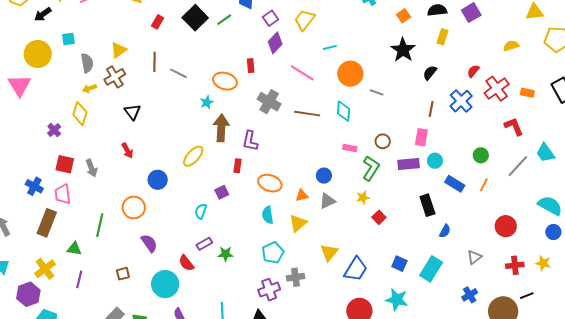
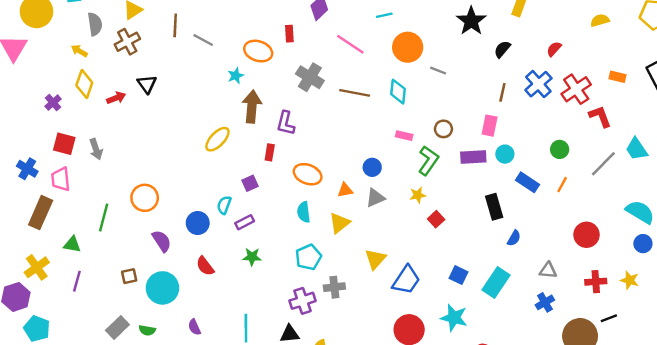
yellow arrow: (90, 88) -> (79, 51), moved, turned 48
red cross: (497, 89) -> (576, 89), moved
red arrow: (127, 151) -> (116, 98), moved, turned -84
blue circle: (158, 180) -> (198, 223), moved
purple rectangle: (204, 244) -> (245, 222), moved
gray triangle: (474, 257) -> (548, 270), turned 42
cyan circle: (165, 284) -> (162, 288), moved
blue cross: (470, 295) -> (545, 302), moved

